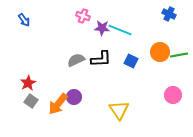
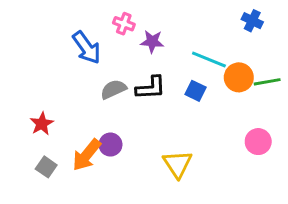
blue arrow: (24, 20) -> (87, 48), moved, size x1.6
cyan line: (120, 30) -> (209, 59), moved
gray square: (31, 101) -> (46, 167), moved

